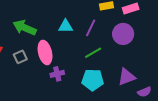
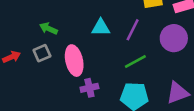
green arrow: (25, 28) -> (48, 29), size x0.6
gray square: (20, 57) -> (42, 53), moved

